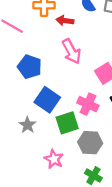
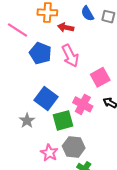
blue pentagon: (30, 67) -> (40, 53), moved
gray hexagon: (90, 143) -> (74, 147), moved

